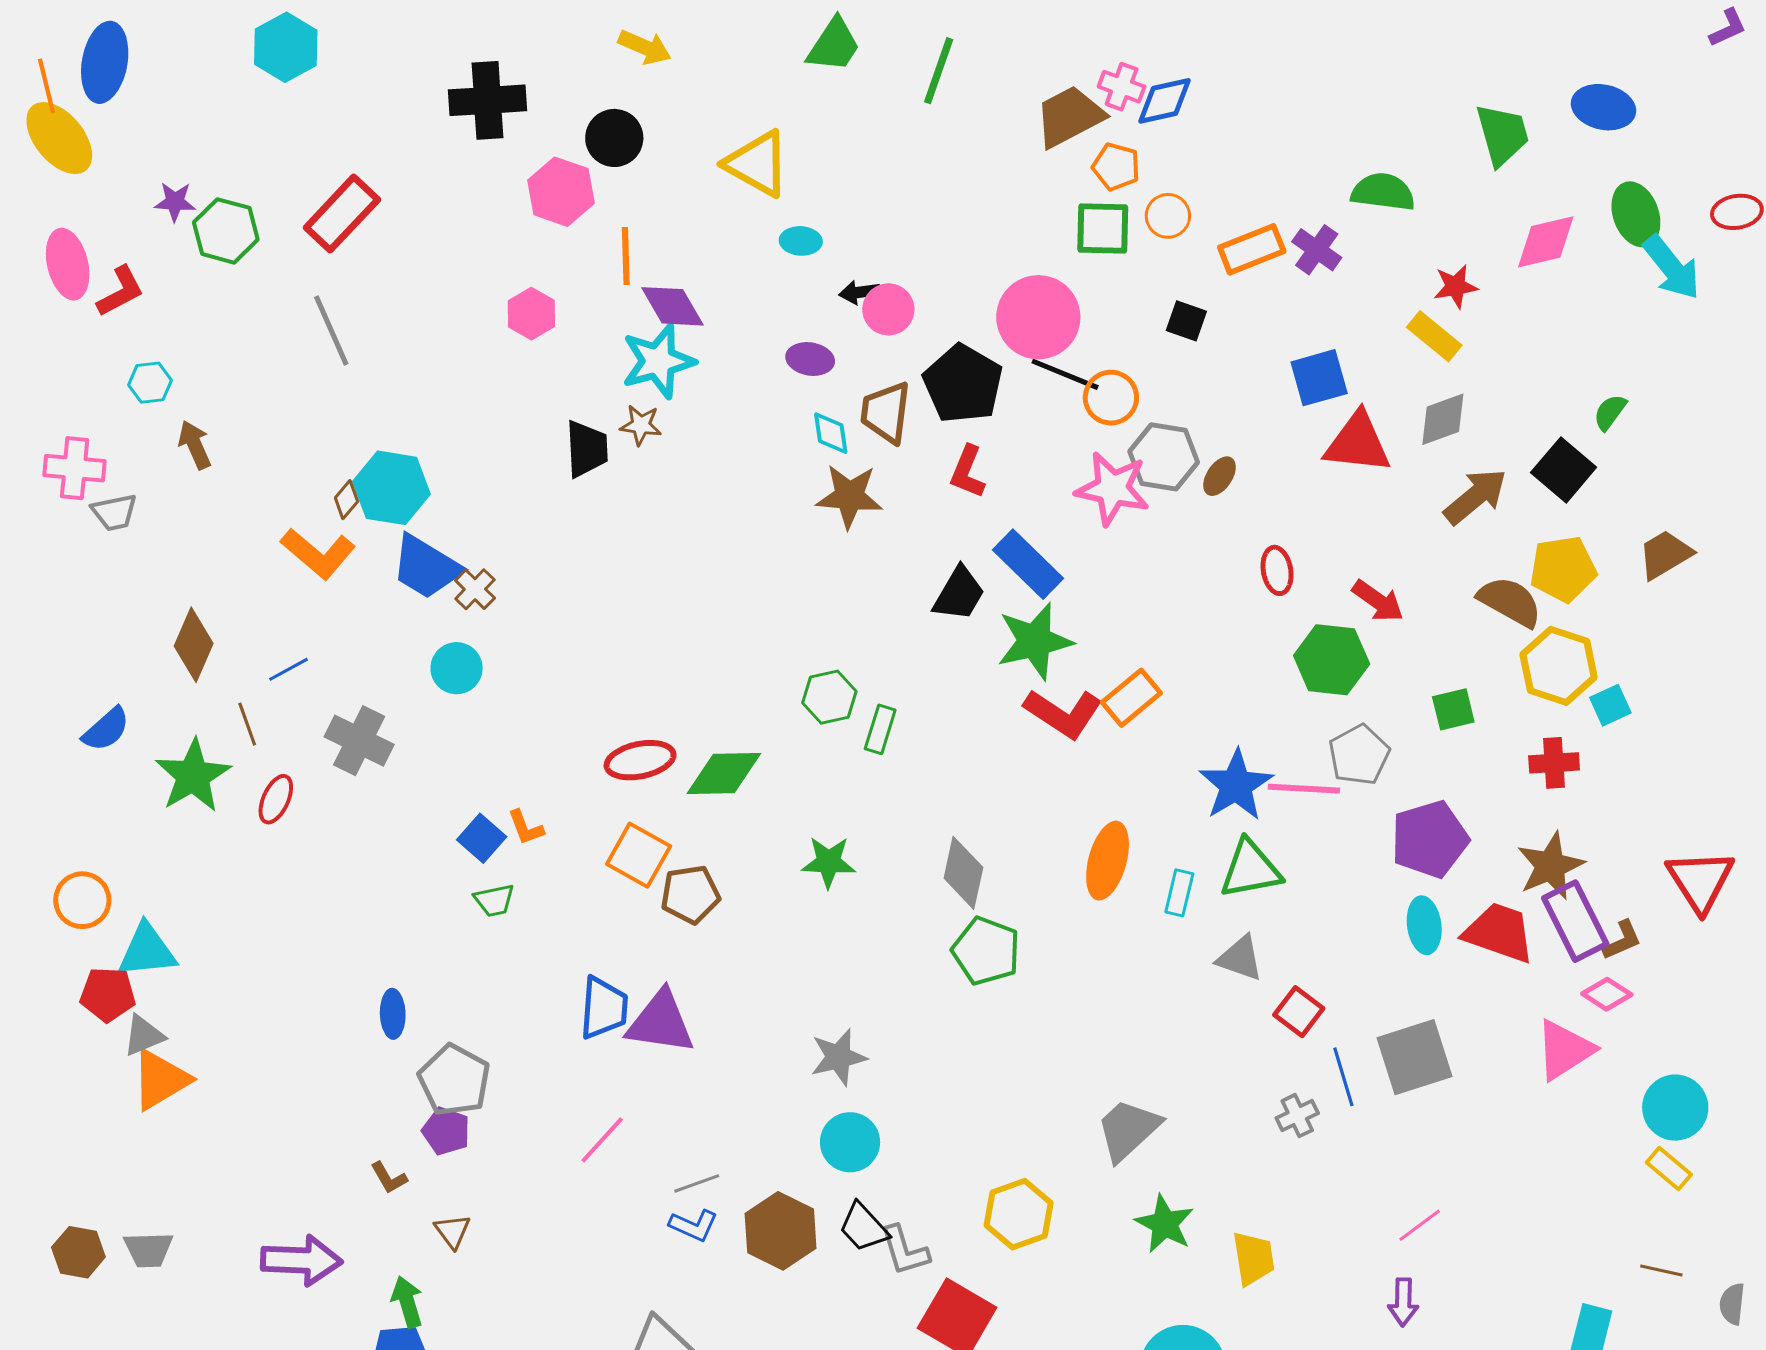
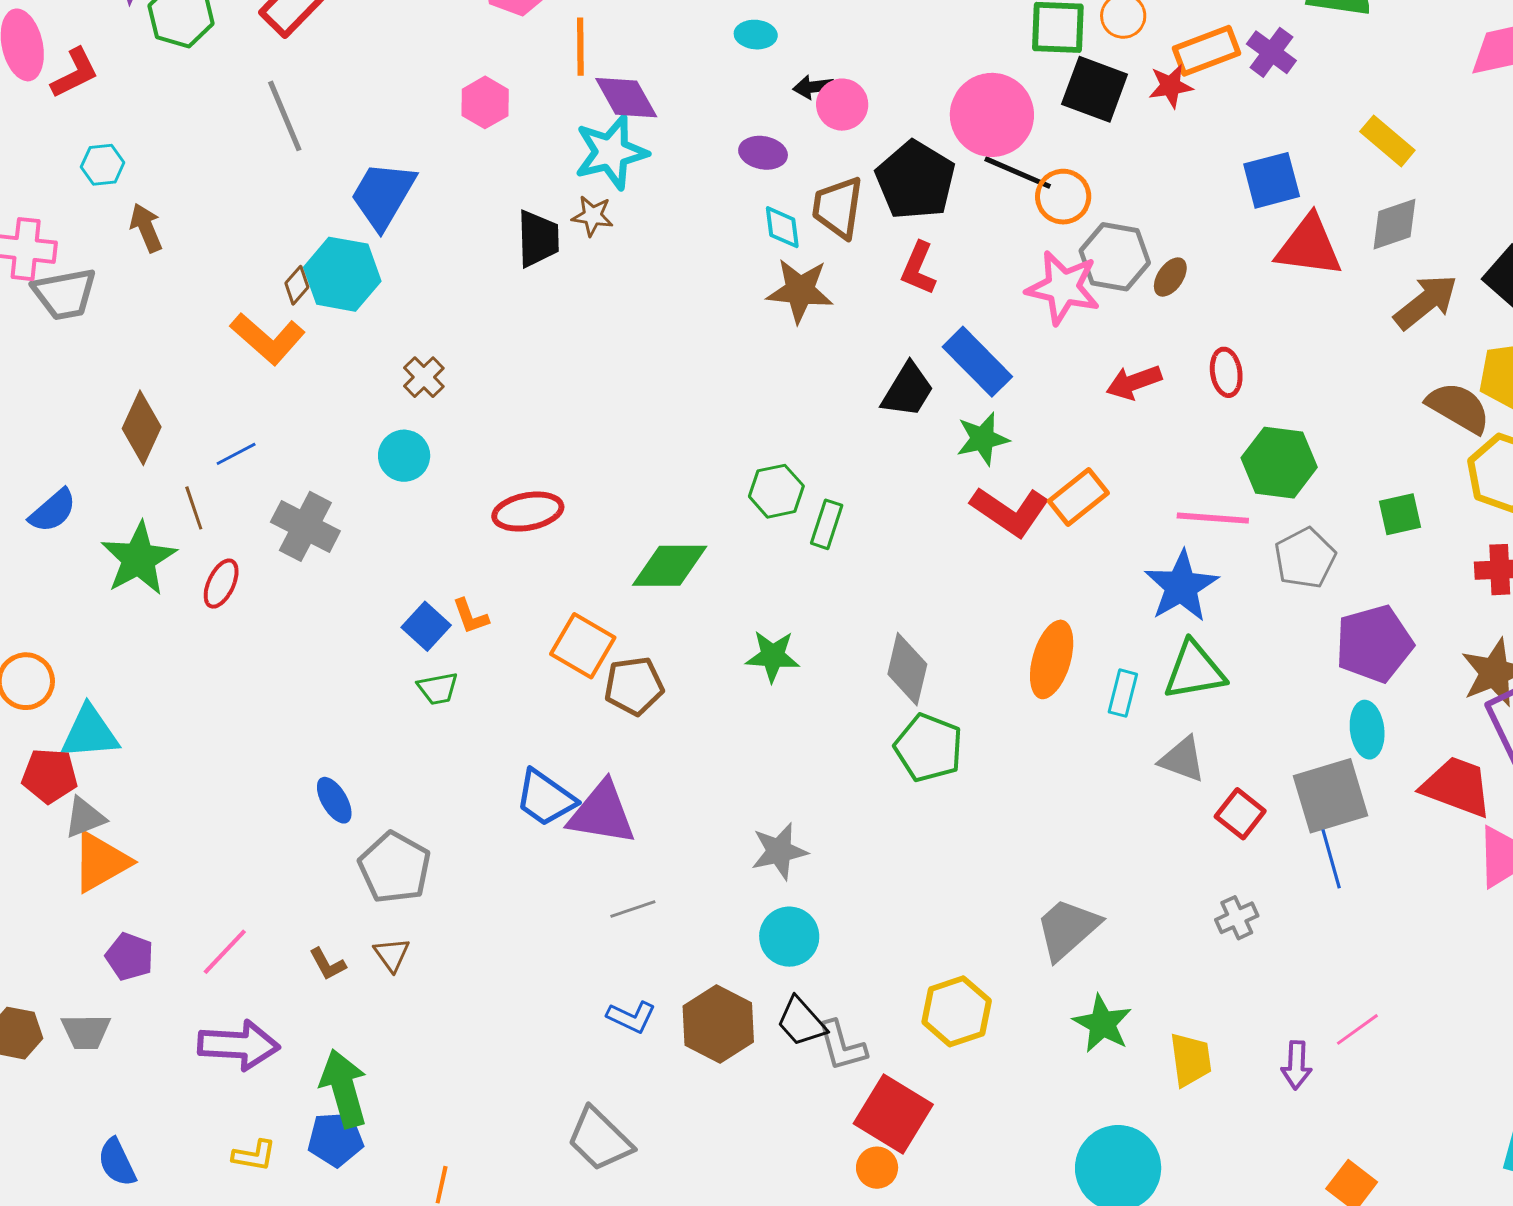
red star: (1456, 286) -> (1171, 86), moved
black square: (1186, 321) -> (1095, 89), moved, size x1.6
gray trapezoid: (114, 512) -> (65, 294), size x1.4
blue trapezoid: (426, 567) -> (383, 195), moved, turned 88
red arrow: (1378, 601) -> (1134, 382), moved, turned 124
green star: (1035, 641) -> (983, 439), size x0.7
red ellipse: (640, 760) -> (528, 512), moved
pink line: (1304, 789) -> (1213, 518), moved
red trapezoid: (1499, 933) -> (1457, 787), moved
blue trapezoid: (604, 1008) -> (545, 798), turned 120
blue ellipse: (393, 1014) -> (334, 800), turned -30
gray square: (1414, 1057) -> (1331, 796), moved
blue line: (1343, 1077) -> (1331, 859), moved
purple pentagon: (446, 1131) -> (130, 957), moved
pink line: (602, 1140) -> (225, 952), moved
gray line: (697, 1183) -> (633, 909), moved
brown triangle: (453, 1231) -> (392, 955), moved
green arrow: (407, 1302) -> (344, 1088), size x1.5
purple arrow: (1403, 1302) -> (1296, 1065), moved

